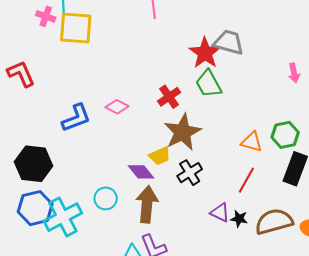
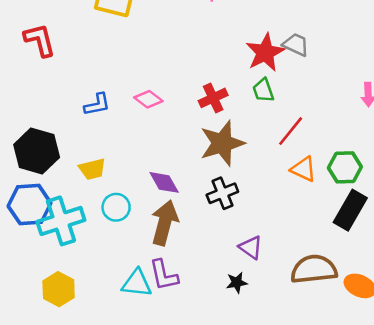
gray trapezoid: (229, 42) -> (296, 45), size x0.7
green trapezoid: (209, 84) -> (263, 90), size x0.7
blue L-shape: (76, 118) -> (97, 104), size x0.7
yellow trapezoid: (160, 156) -> (92, 169), moved
red line: (246, 180) -> (291, 131), moved
black star: (239, 219) -> (237, 283), moved, turned -30

